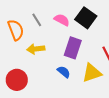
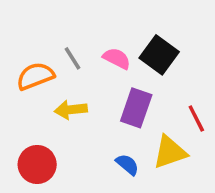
orange semicircle: (16, 30) -> (35, 76), turned -90
blue semicircle: (64, 72) -> (127, 164), moved

